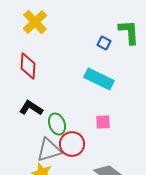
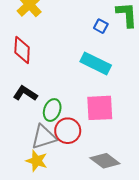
pink square: (103, 122) -> (100, 108), size x1.8
green ellipse: (57, 124) -> (52, 110), turned 40

